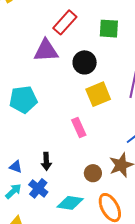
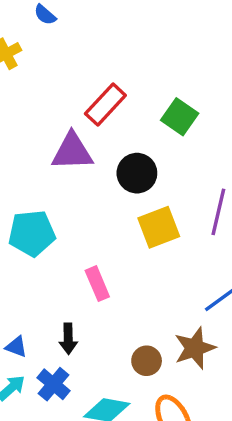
green square: (109, 29) -> (180, 117), turned 30
pink rectangle: (79, 128) -> (97, 284), moved

